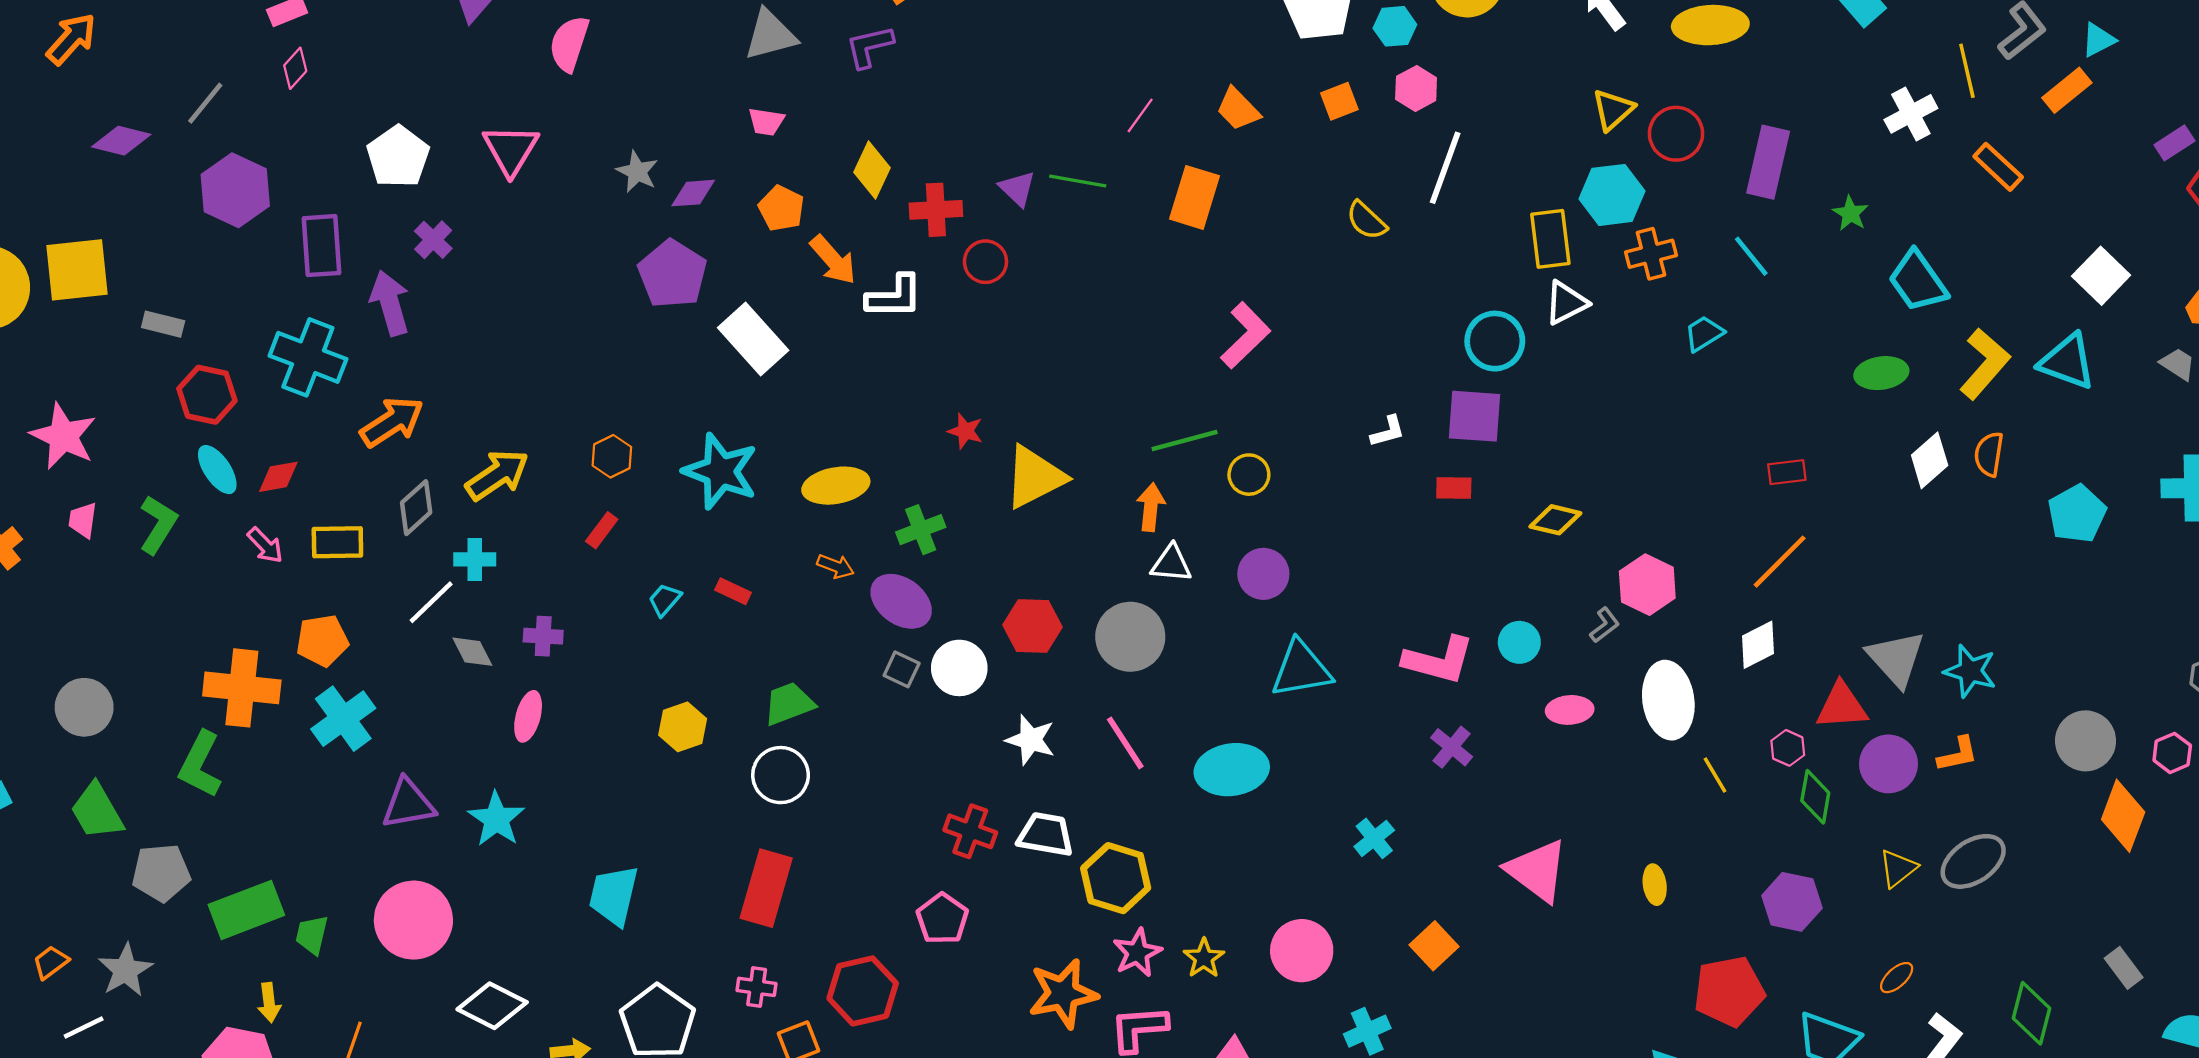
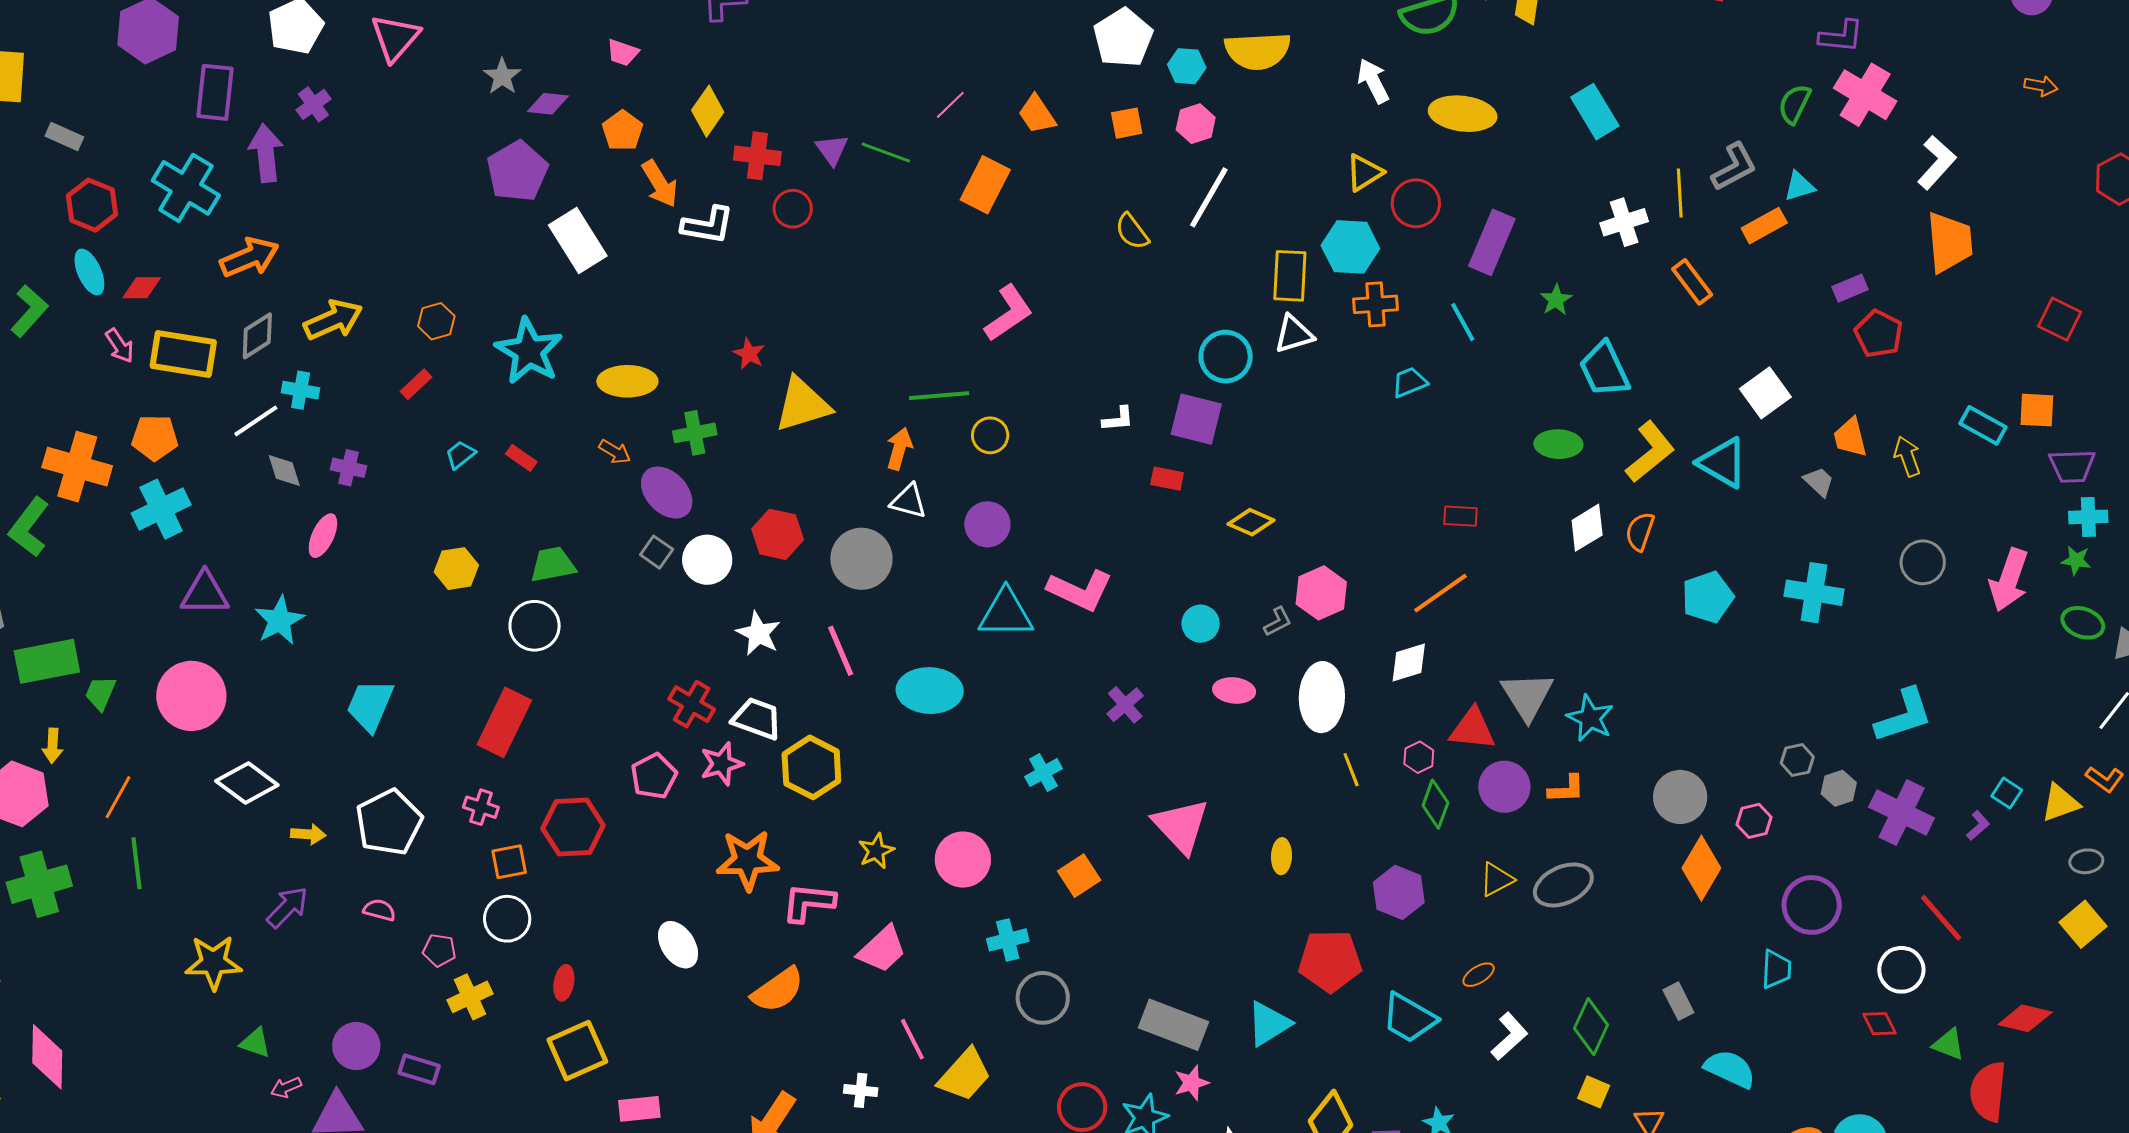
yellow rectangle: (337, 542) -> (183, 354), size x1.4
pink L-shape: (1439, 660) -> (1080, 590), moved
pink star: (1137, 953) -> (722, 764), moved

